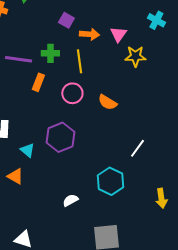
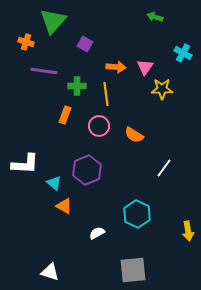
purple square: (66, 20) -> (85, 44), moved
purple line: (18, 59) -> (44, 71), moved
white line: (137, 148) -> (164, 168), moved
orange triangle: (15, 176) -> (64, 206), moved

